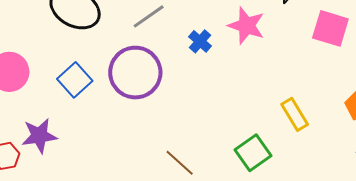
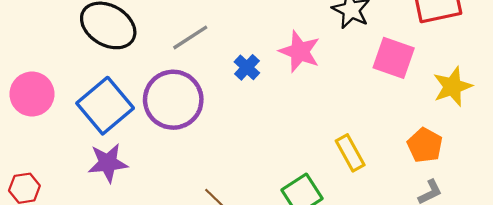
blue square: (75, 80) -> (105, 106), size x1.4
purple star: (39, 136) -> (108, 163), moved

